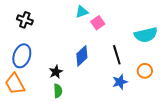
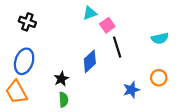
cyan semicircle: (146, 35) -> (160, 38), size x0.7
black line: (117, 55) -> (117, 47), moved

